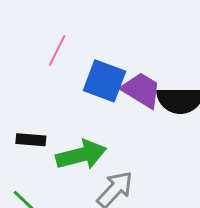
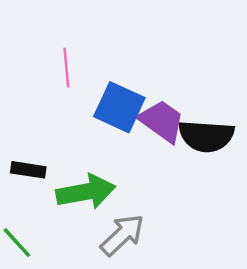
pink line: (57, 50) -> (66, 68), turned -36

